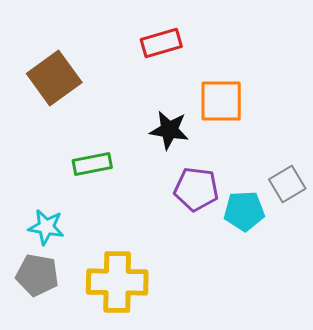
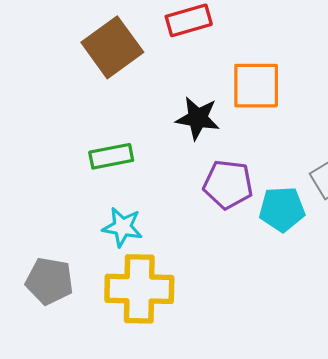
brown square: (54, 78) -> (112, 47), moved
cyan star: (46, 227) -> (122, 227), moved

